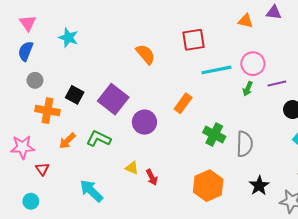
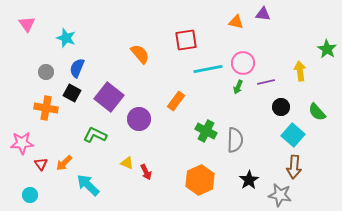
blue semicircle: (26, 51) -> (77, 68), moved
gray circle: (35, 80) -> (46, 72), moved
orange arrow: (67, 141) -> (64, 163), moved

